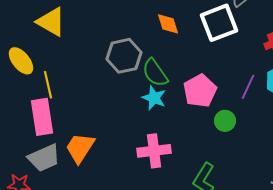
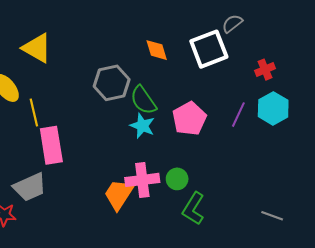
pink rectangle: (42, 117) -> (51, 145), moved
green circle: (225, 121) -> (177, 179), moved
orange trapezoid: (80, 148) -> (119, 194), moved

